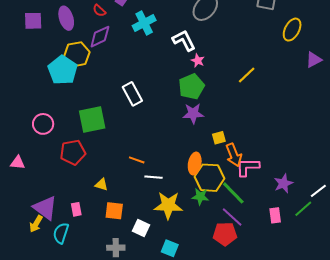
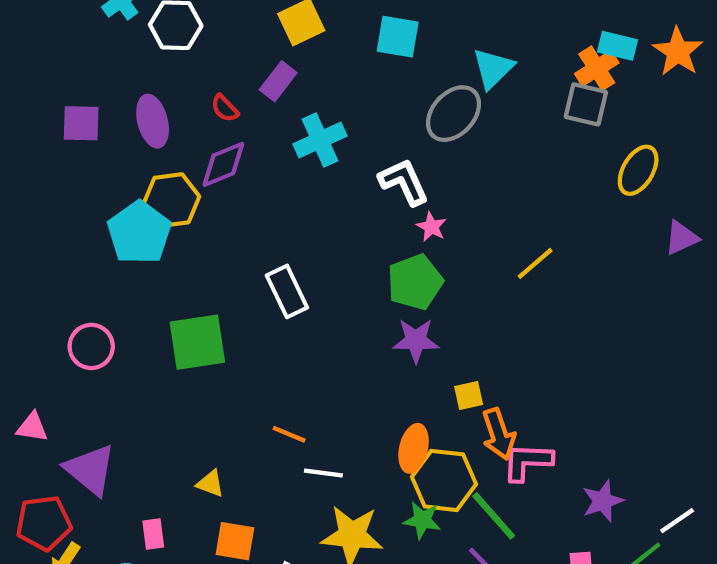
red pentagon: (73, 152) -> (44, 523), moved
purple triangle: (45, 208) -> (90, 470), moved

